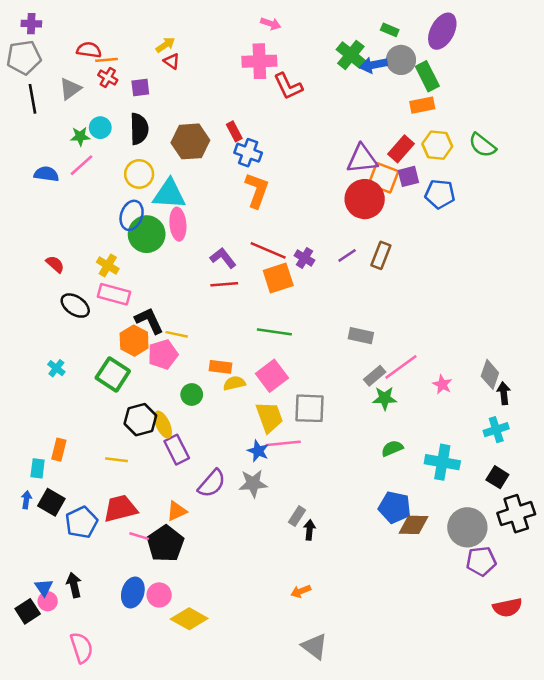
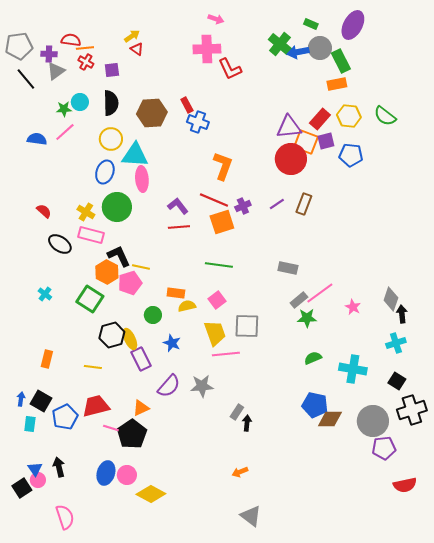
purple cross: (31, 24) -> (49, 54), moved
black line: (33, 99) -> (26, 79), turned -30
orange L-shape: (257, 190) -> (223, 166), moved
green circle: (147, 234) -> (117, 207), moved
purple cross: (304, 258) -> (243, 206), turned 35
pink square: (272, 376) -> (217, 300), size x0.7
blue star: (258, 451) -> (172, 343), moved
cyan rectangle: (38, 468) -> (30, 424), moved

